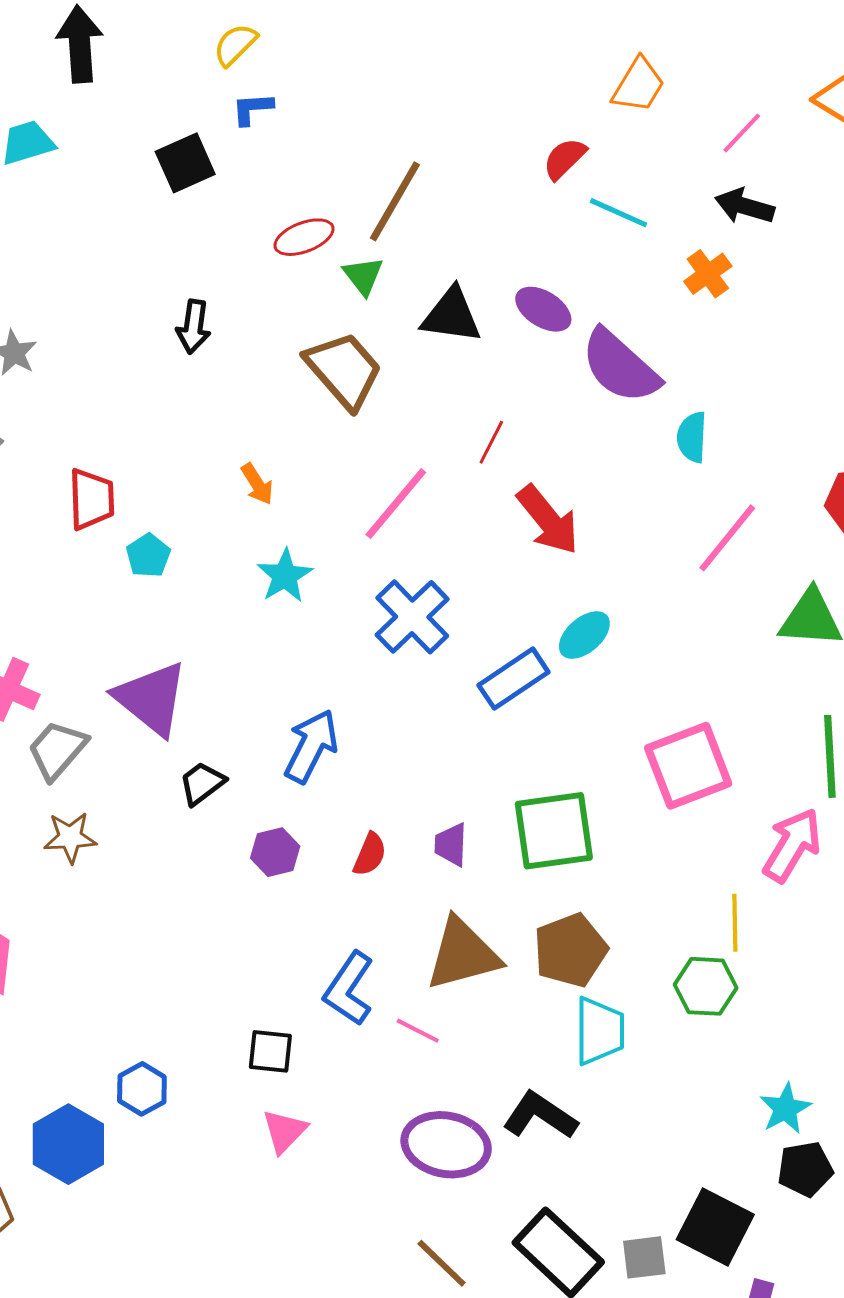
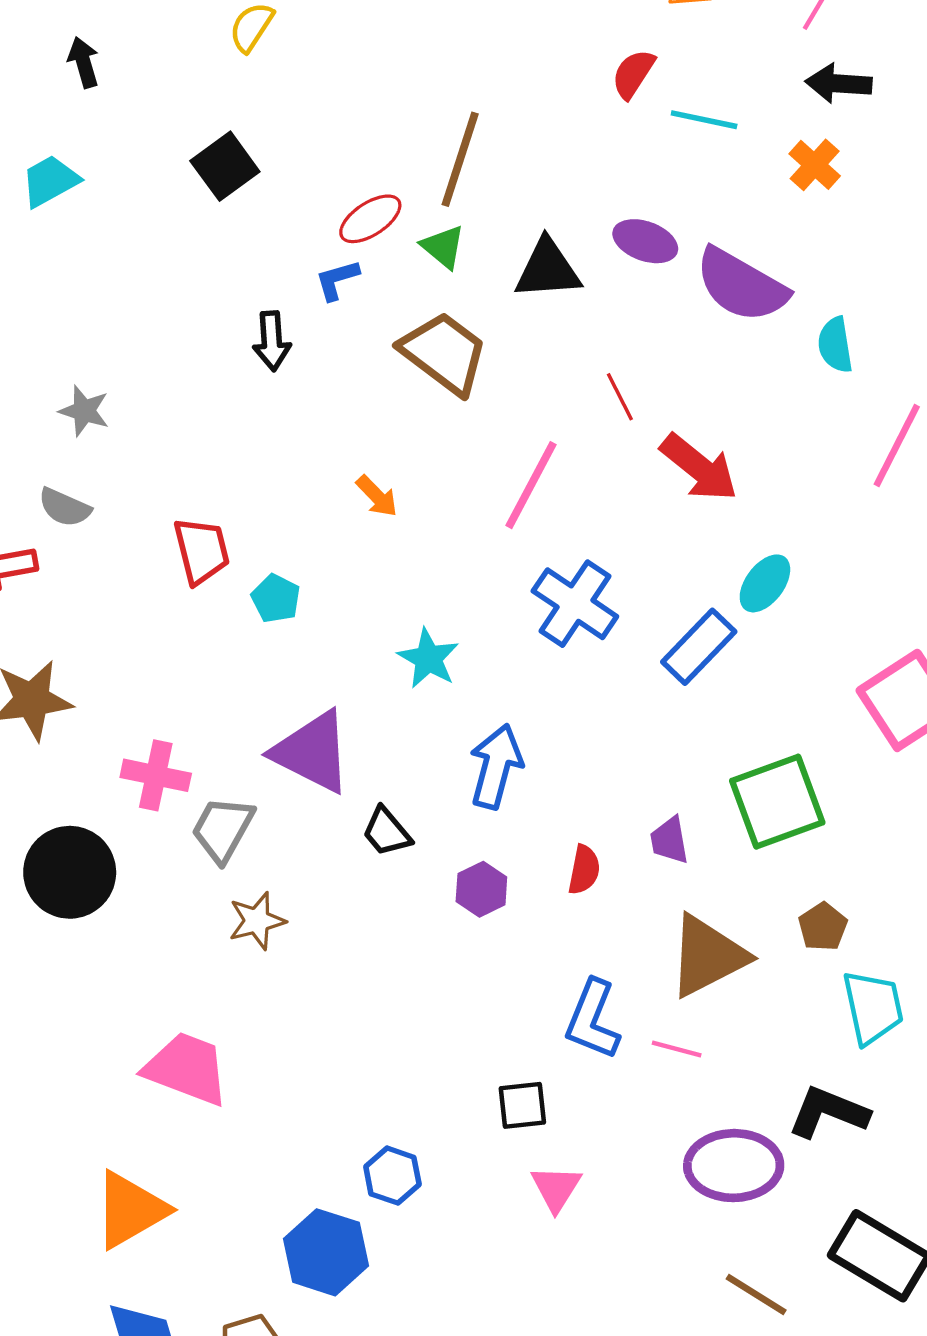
black arrow: (80, 44) -> (84, 62), size x0.6
blue L-shape: (252, 109) -> (337, 280), moved
red line: (491, 442) -> (620, 397), turned -42
cyan star: (285, 576) -> (428, 658), moved
black trapezoid: (202, 783) -> (387, 832), turned -81
brown pentagon: (570, 950) -> (823, 927), size x0.6

